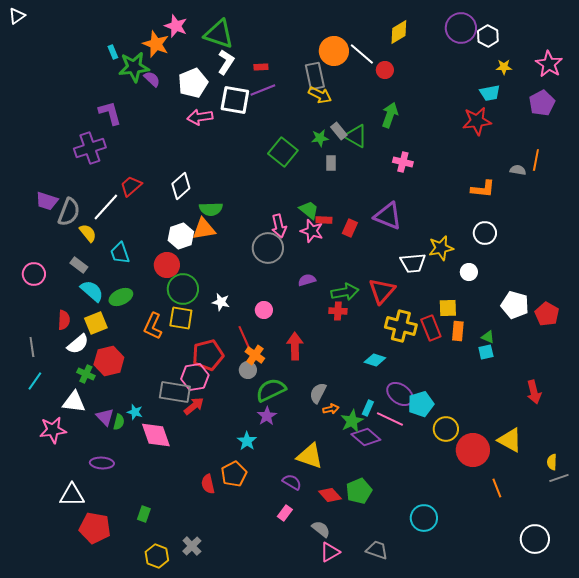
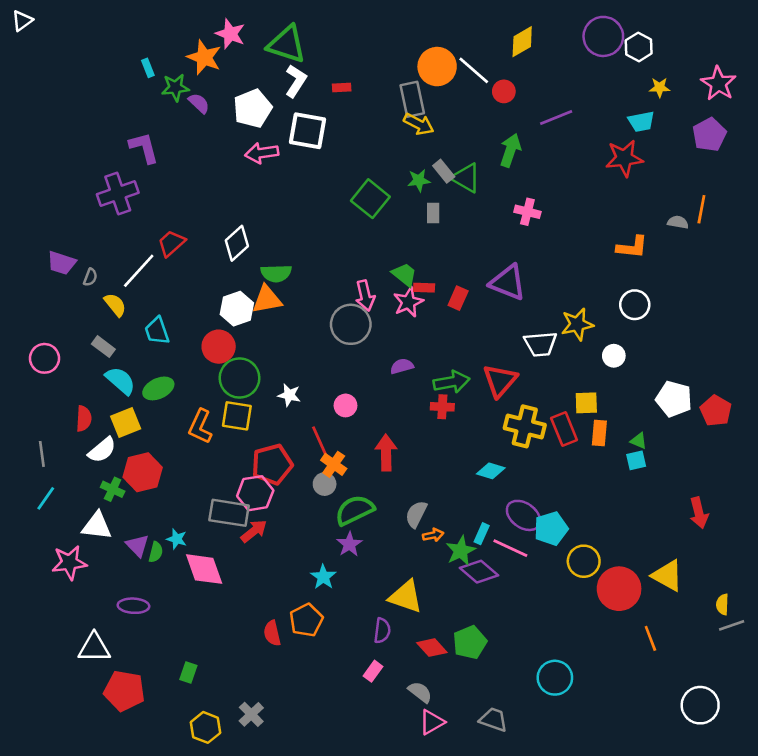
green star: (134, 67) -> (175, 87), size x0.7
purple line: (263, 90) -> (556, 118), moved
gray semicircle: (69, 212) -> (90, 277), size x0.5
pink star: (312, 231) -> (408, 302), turned 30
purple semicircle: (292, 482) -> (382, 631), turned 66

